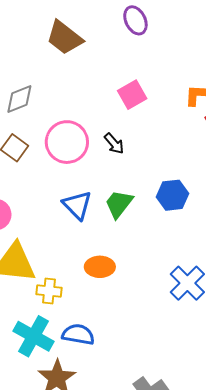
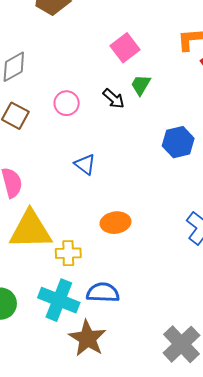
pink circle: (67, 142) -> (67, 103), size x0.6
green trapezoid: (119, 204) -> (141, 85), moved, size x0.7
blue triangle: (77, 205) -> (85, 164), size x0.7

